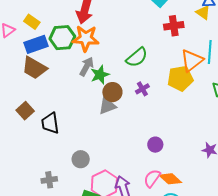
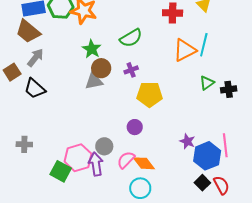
gray arrow: (87, 66) -> (35, 58), moved
green star: (100, 75) -> (92, 49), turned -30
yellow pentagon: (180, 78) -> (150, 94), moved
black trapezoid: (50, 123) -> (35, 89), turned -50
gray circle: (81, 159) -> (104, 146), moved

